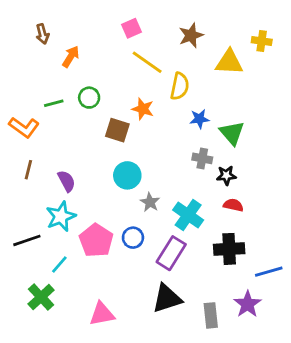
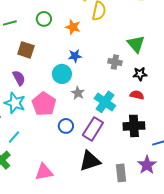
green circle: (89, 98) -> (44, 19), moved
blue star: (199, 119) -> (75, 56), moved
brown square: (117, 130) -> (26, 50), moved
black star: (226, 175) -> (140, 74), moved
cyan star: (61, 216) -> (15, 103), turned -30
blue circle: (133, 238) -> (66, 126), moved
pink pentagon: (96, 240) -> (44, 104), moved

